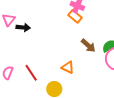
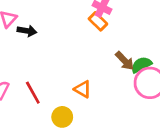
brown arrow: (88, 45) -> (125, 61), moved

